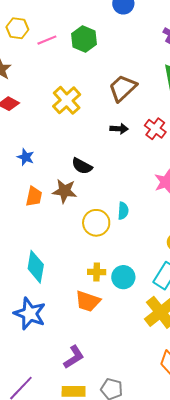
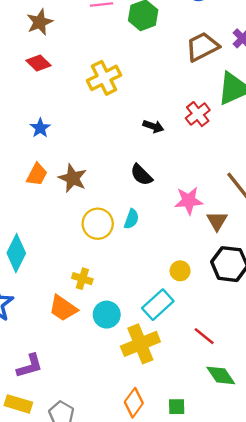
brown trapezoid: (123, 88) -> (202, 47), moved
red cross: (155, 129) -> (198, 114), moved
black semicircle: (82, 166) -> (141, 175), moved
cyan circle: (123, 277) -> (107, 315), moved

